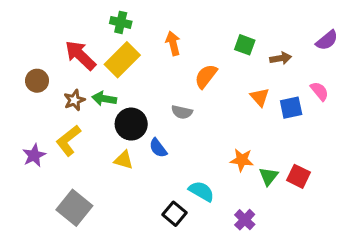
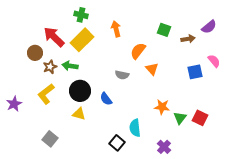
purple semicircle: (327, 40) -> (209, 27), moved
brown circle: (37, 81) -> (35, 53), moved
orange triangle: (260, 97) -> (152, 69), moved
black circle: (131, 124) -> (80, 91), moved
purple star: (34, 155) -> (14, 104), moved
yellow triangle: (124, 160) -> (79, 114), moved
cyan semicircle: (201, 191) -> (135, 128), turned -126
gray square: (74, 208) -> (50, 139), size x0.7

